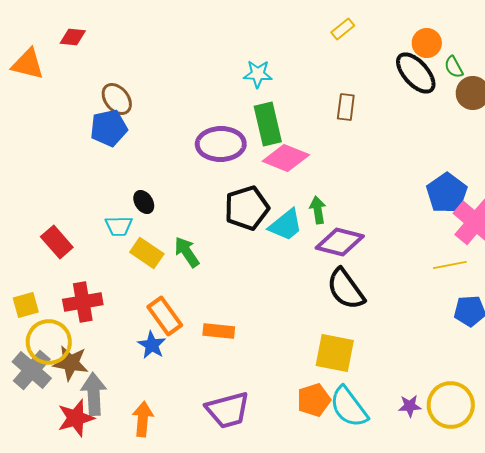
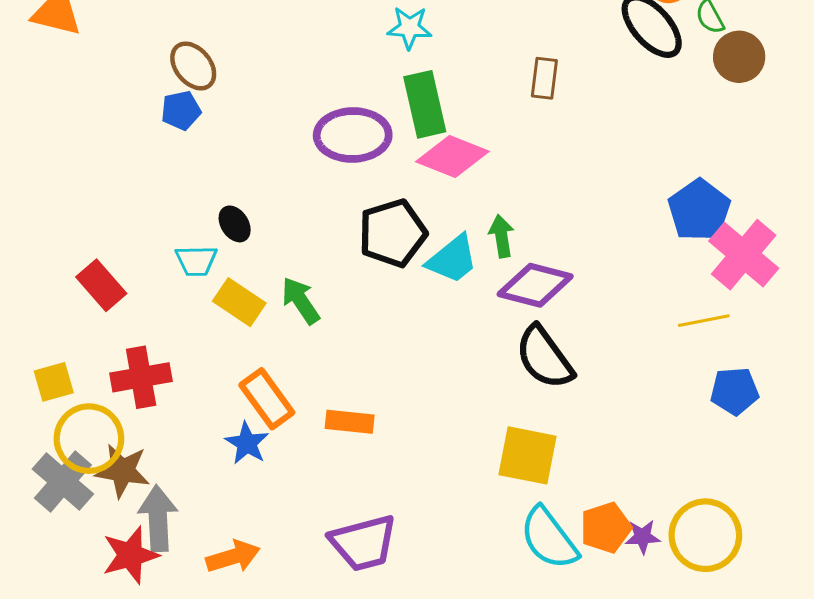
blue pentagon: (109, 128) -> (181, 110), size x0.7
orange pentagon: (314, 400) -> (606, 528), moved
orange arrow: (143, 419) -> (233, 557), turned 68

